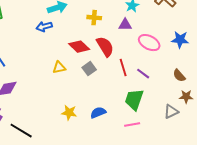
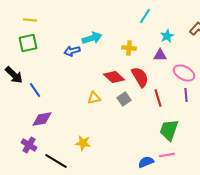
blue arrow: (44, 27) -> (72, 51), moved
purple line: (143, 74) -> (186, 95), moved, turned 48
yellow star: (69, 113) -> (83, 143), moved
blue semicircle: (98, 113) -> (146, 162), moved

